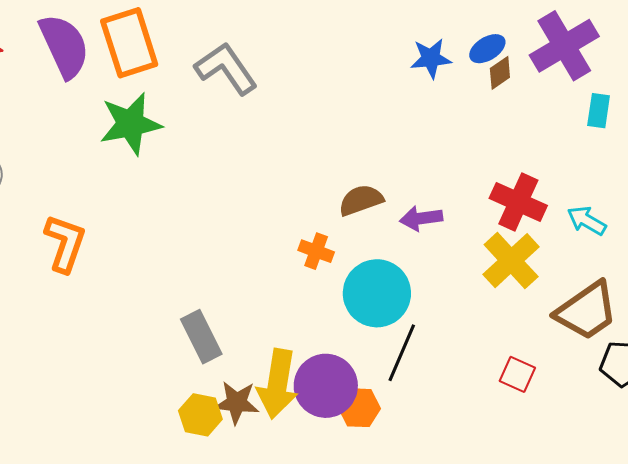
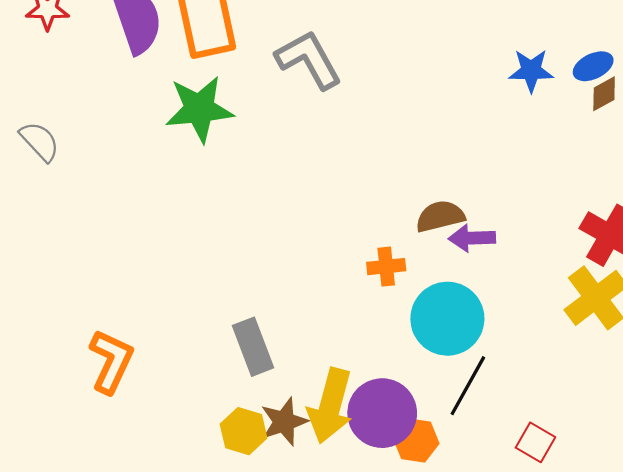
purple arrow: (421, 218) -> (472, 238), moved
orange L-shape: (65, 243) -> (111, 361), moved
orange cross: (316, 251) -> (386, 267), turned -32
red square: (517, 374) -> (535, 442), moved
brown star: (237, 403) -> (284, 422), turned -30

